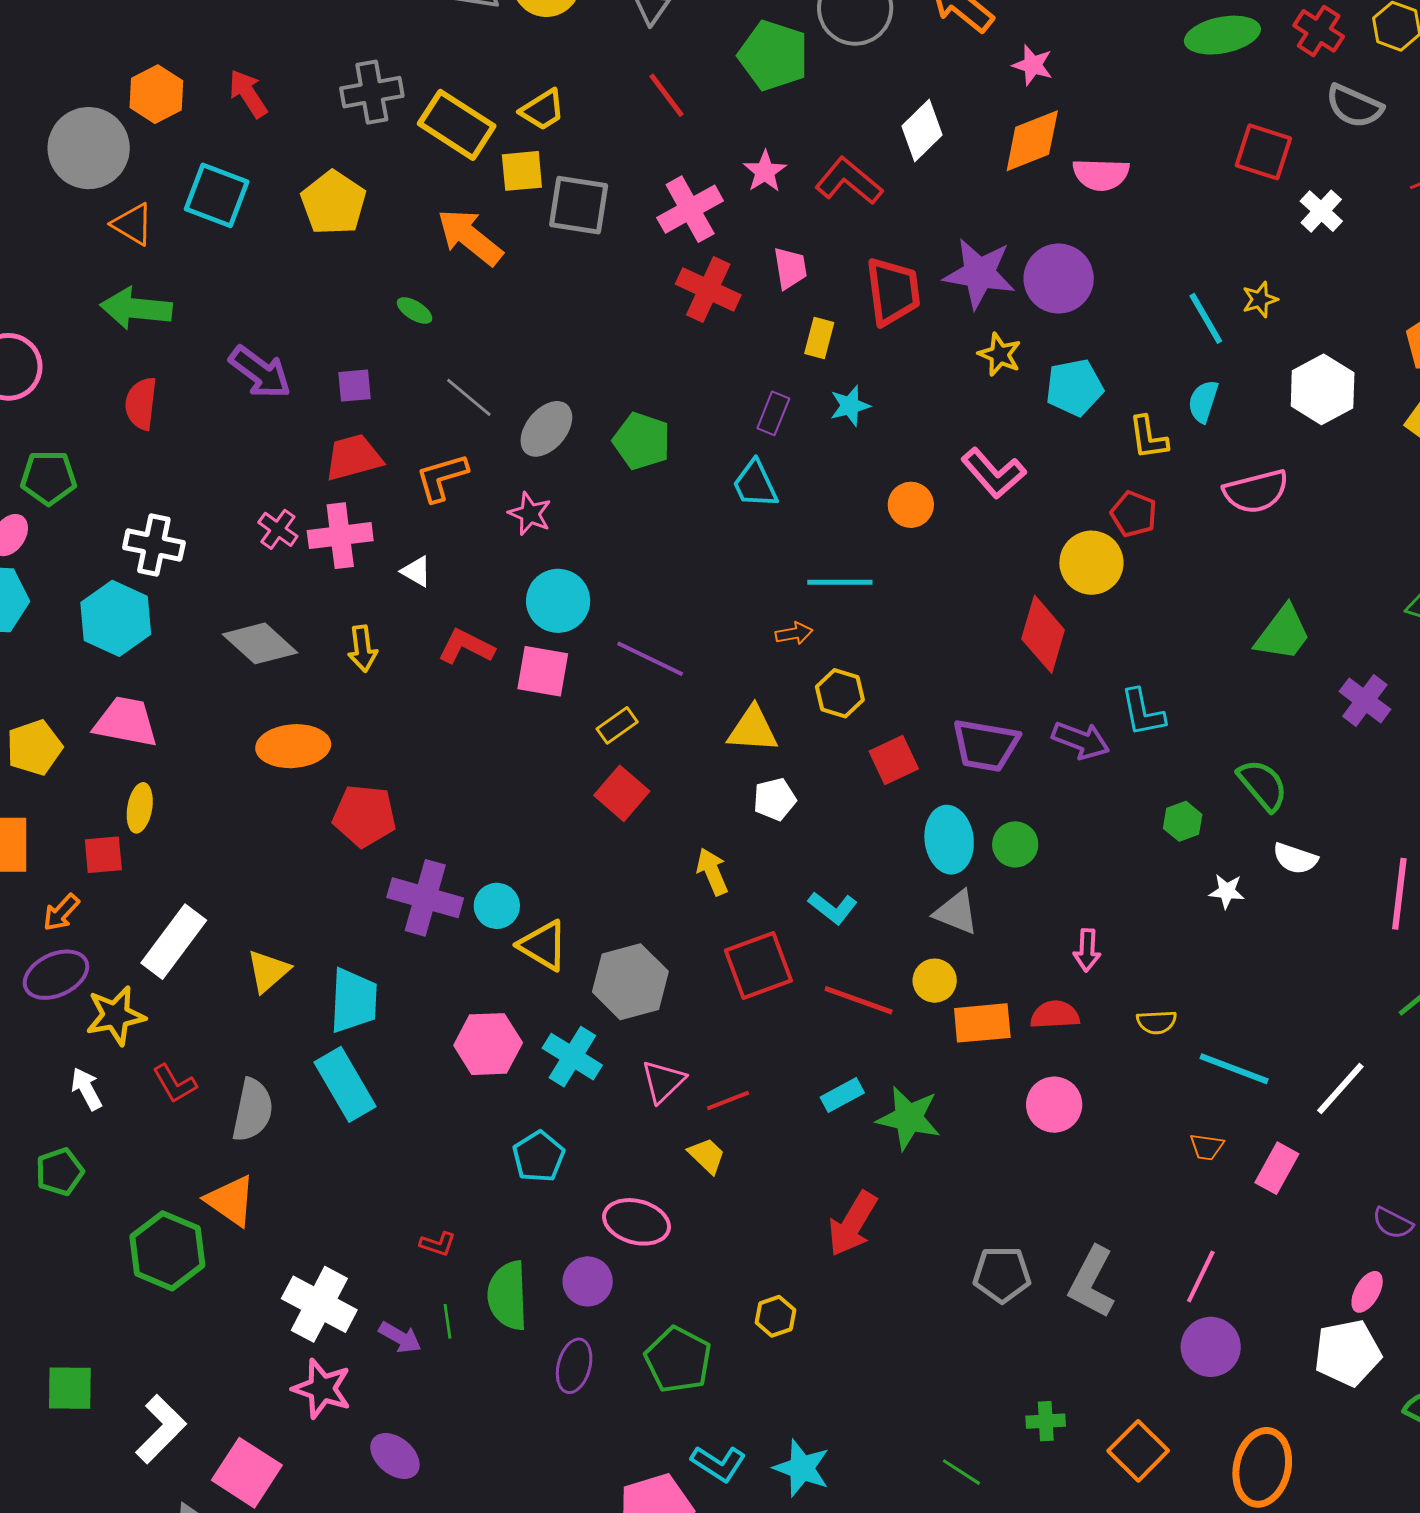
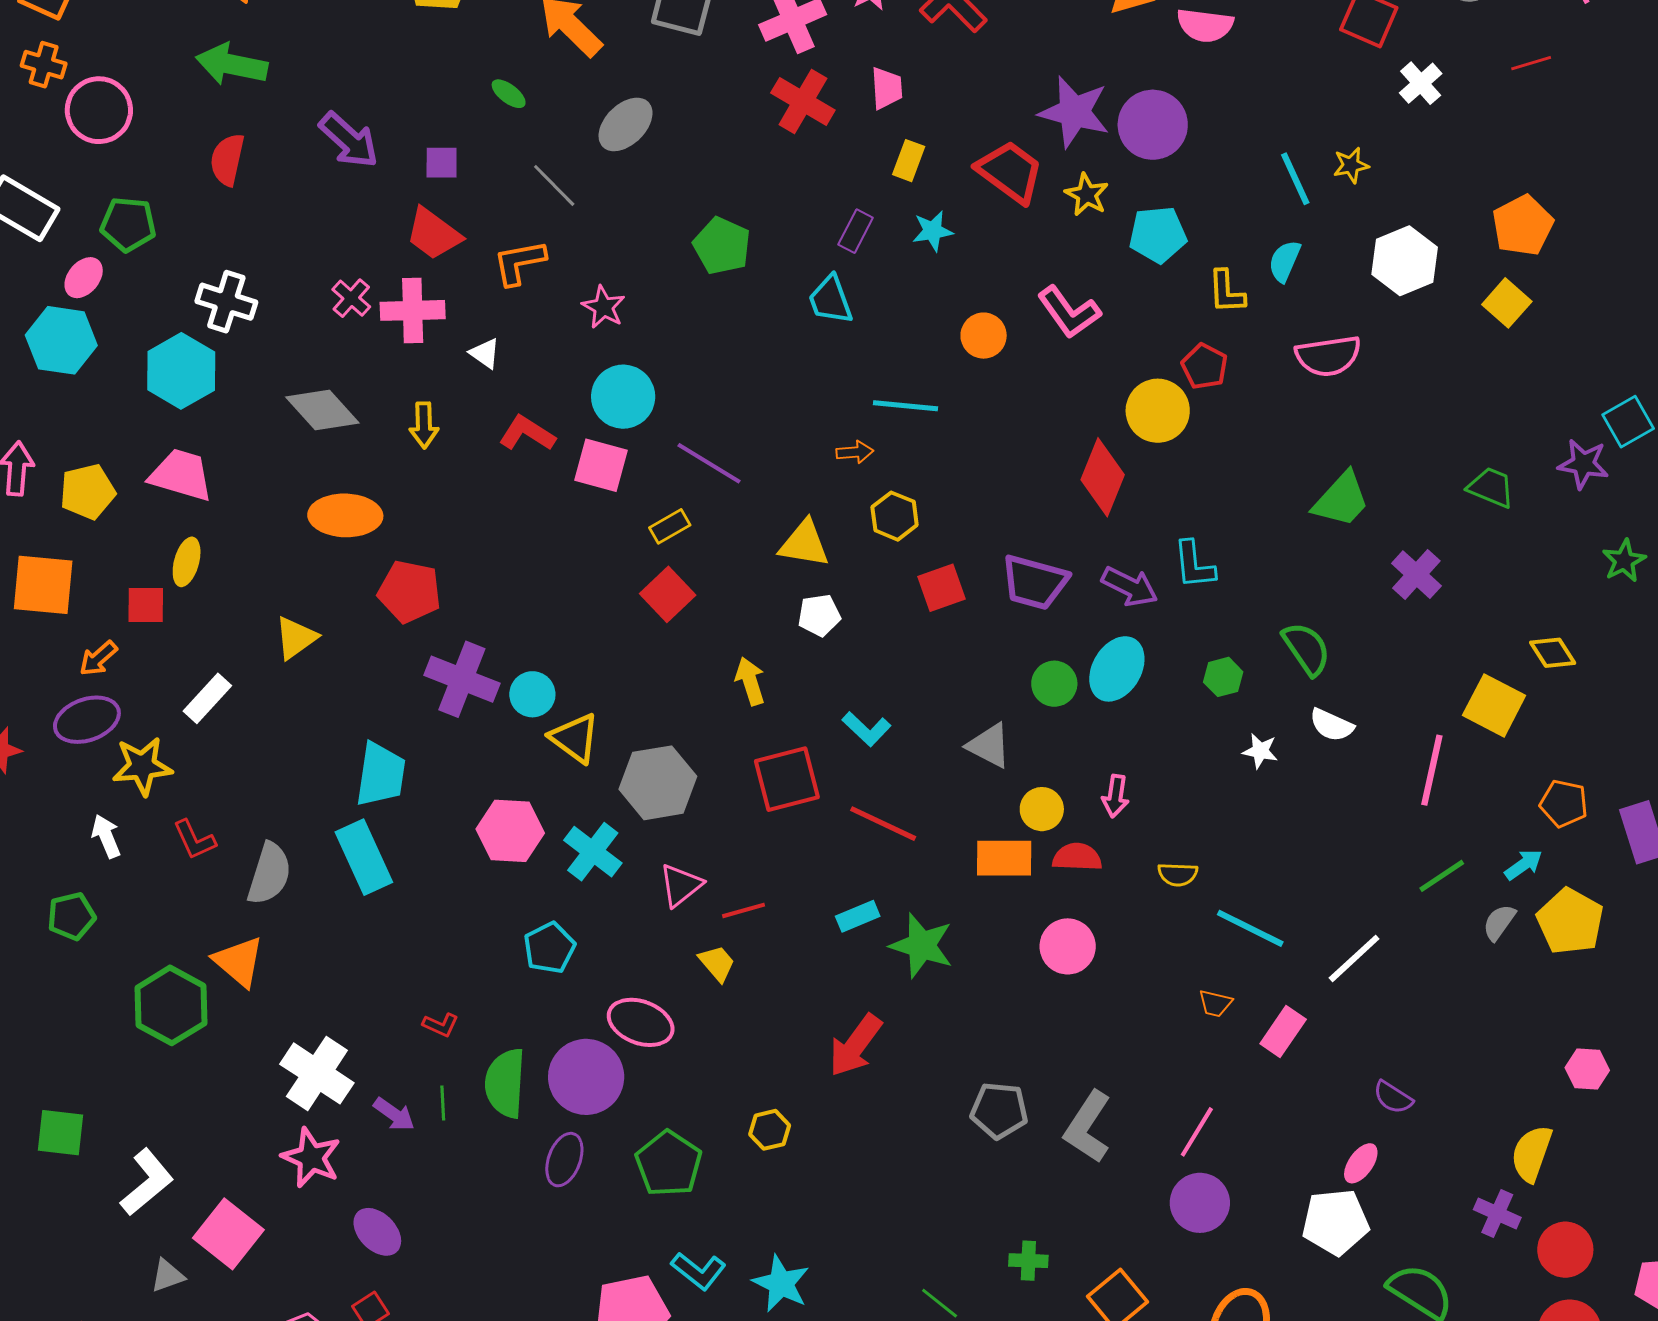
red trapezoid: (893, 291) -> (1010, 172), moved, turned -52
gray ellipse: (546, 429) -> (626, 124), moved
red trapezoid: (353, 457) -> (433, 234), turned -134
cyan ellipse: (949, 840) -> (1117, 669), moved, turned 32
white rectangle: (174, 942) -> (207, 698), size x0.7
yellow triangle: (268, 971) -> (296, 638), moved
yellow circle: (935, 981) -> (1042, 809), moved
purple circle: (588, 1281) -> (586, 1077), size x1.5

